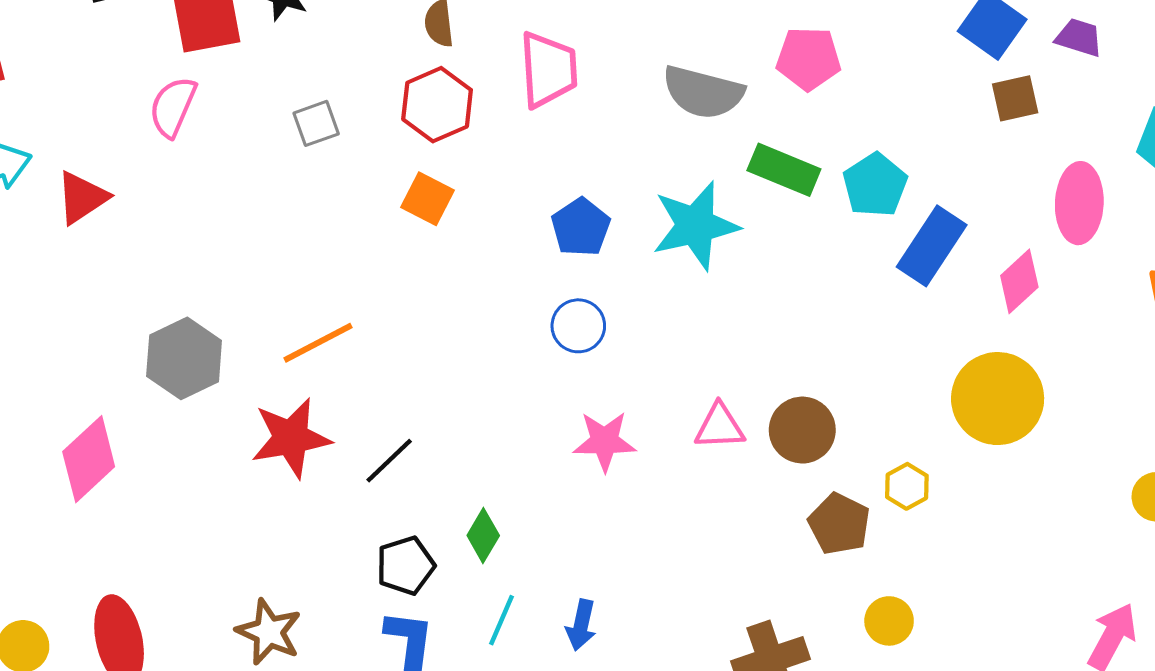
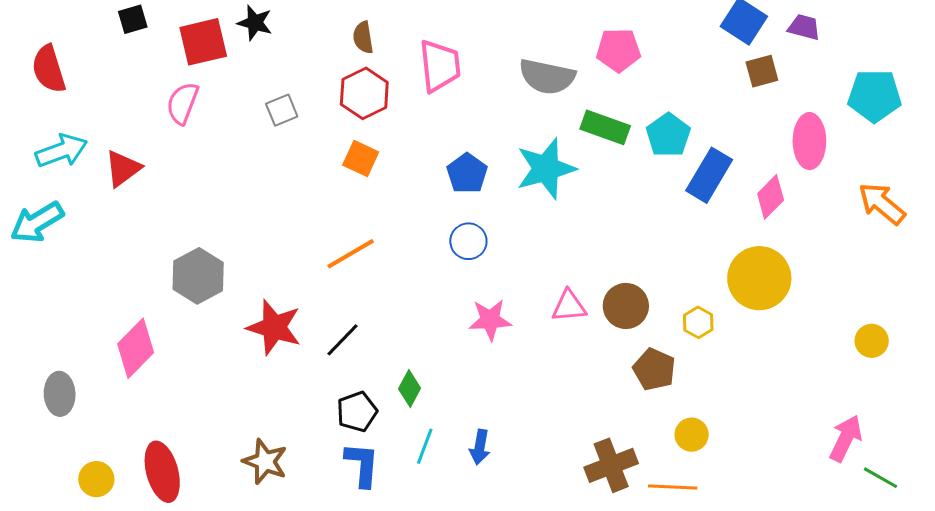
orange line: (318, 343) -> (351, 254), moved
red star: (291, 438) -> (274, 327), turned 30
yellow hexagon: (907, 486) -> (698, 322), moved

